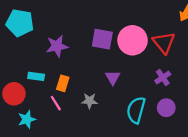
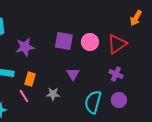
pink circle: (133, 40) -> (90, 42), size x0.7
red triangle: (164, 43) -> (117, 44), turned 35
purple cross: (163, 77) -> (116, 74), turned -32

